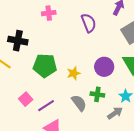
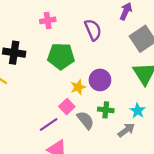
green pentagon: (45, 66) -> (61, 56), moved
purple circle: (104, 67) -> (100, 80), moved
pink square: (26, 99) -> (67, 107), moved

